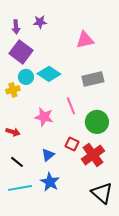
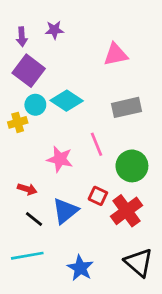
red arrow: (13, 132) -> (27, 189), moved
blue triangle: (48, 155) -> (65, 211), size x1.5
black line: (17, 162) -> (34, 219), moved
blue star: (50, 182) -> (80, 268), moved

